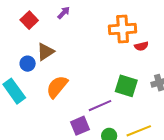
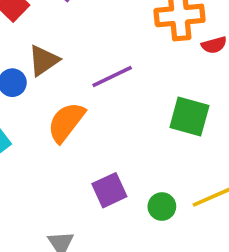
purple line: (100, 106) -> (112, 77), moved

